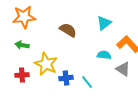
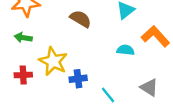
gray triangle: (123, 69) -> (149, 87), moved
cyan line: (87, 82) -> (108, 95), moved

